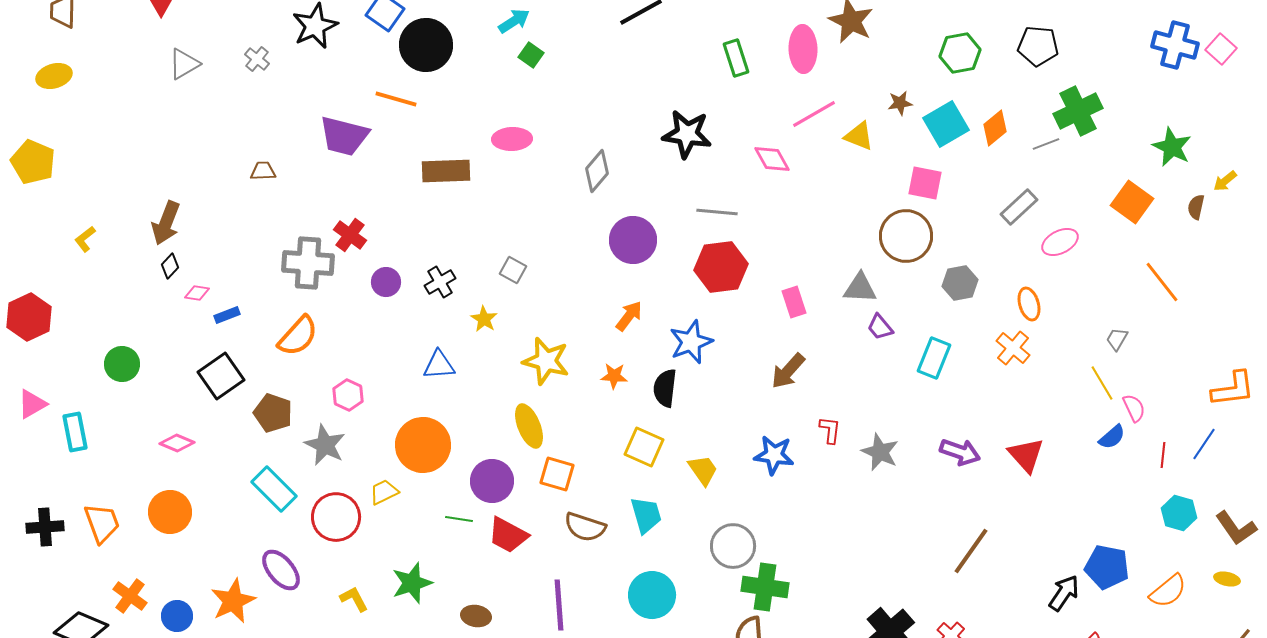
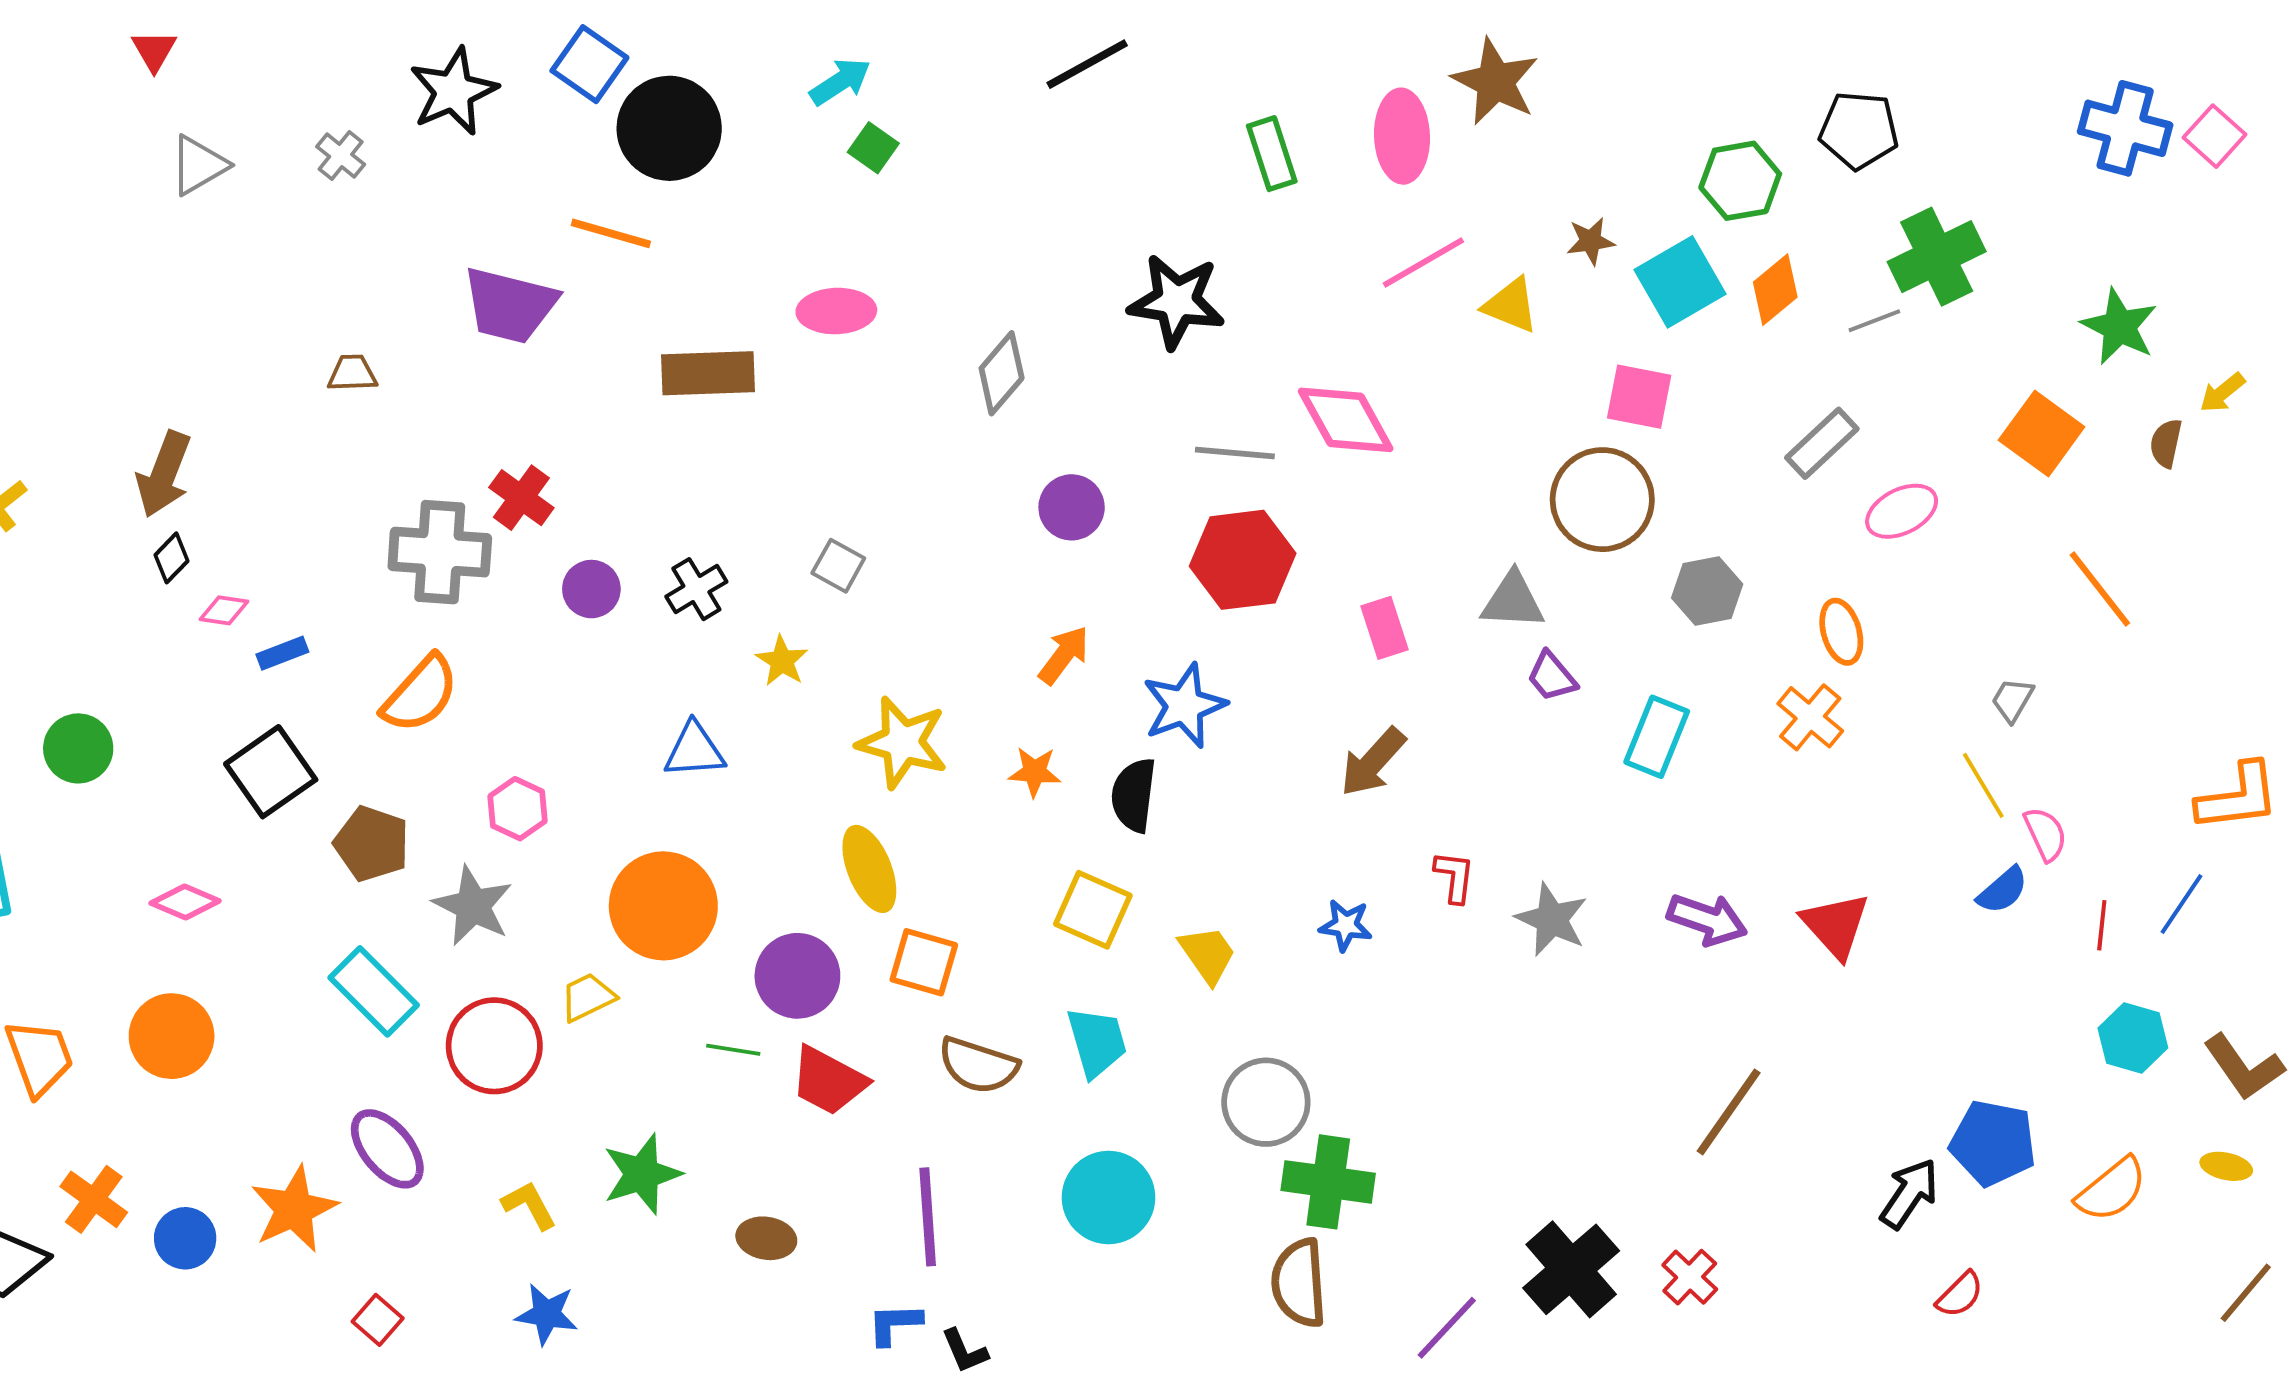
green hexagon: (960, 53) -> (1740, 181), moved
pink diamond: (772, 159) -> (1346, 420), moved, size x1.4
purple circle: (633, 240) -> (1072, 507), size x0.7
blue star: (774, 455) -> (1346, 925), size x0.7

